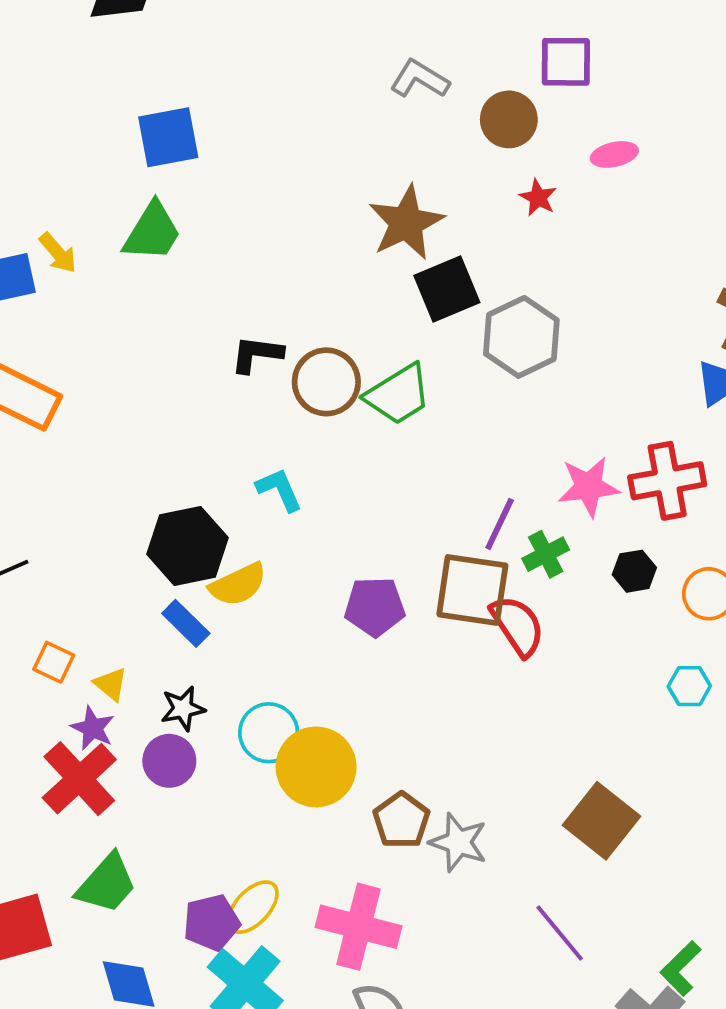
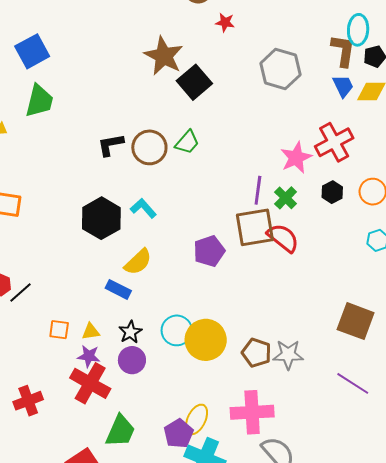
gray hexagon: (521, 337) -> (280, 69), moved
green trapezoid: (398, 394) -> (187, 142), size x0.7
black hexagon: (187, 546) -> (101, 218), moved
yellow triangle: (111, 684) -> (91, 332), turned -30

